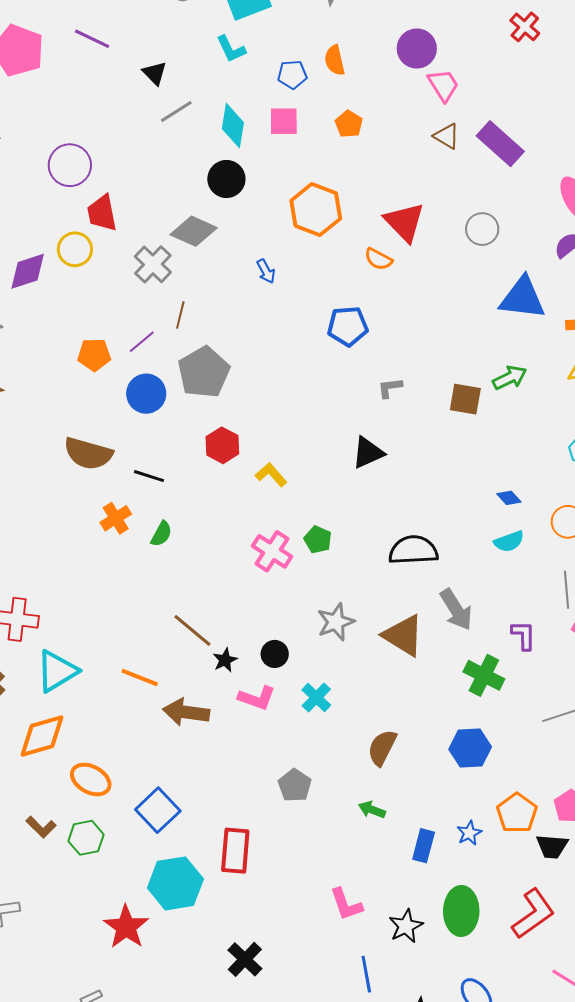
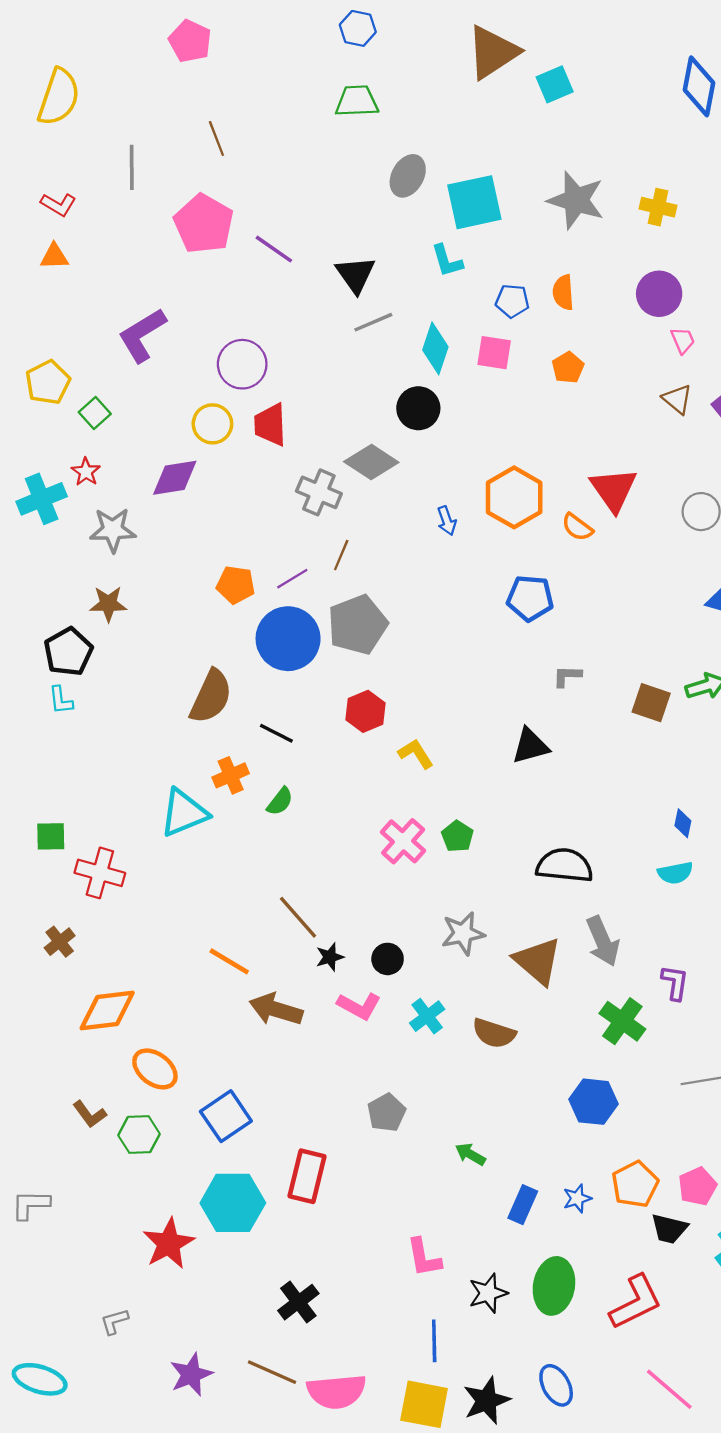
purple line: (92, 39) -> (274, 249), moved
black triangle: (155, 73) -> (355, 275), size x1.4
pink trapezoid: (443, 85) -> (683, 340), size x0.7
orange hexagon: (316, 210) -> (514, 497), moved
yellow circle: (75, 249) -> (212, 424), moved
gray cross: (153, 264) -> (319, 492), turned -30
blue circle: (146, 394) -> (288, 639), size x1.4
brown semicircle: (88, 454) -> (211, 697), turned -90
blue diamond: (509, 498) -> (683, 823), turned 45
cyan triangle: (57, 671) -> (184, 813), moved
brown semicircle: (382, 748) -> (494, 1033), moved, turned -108

